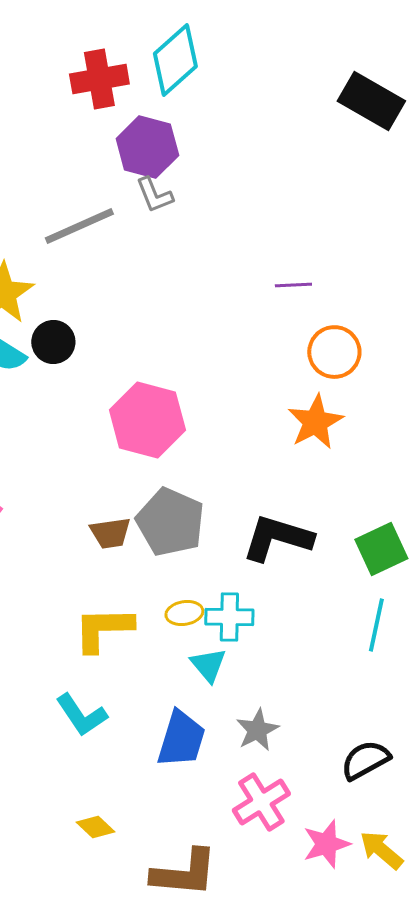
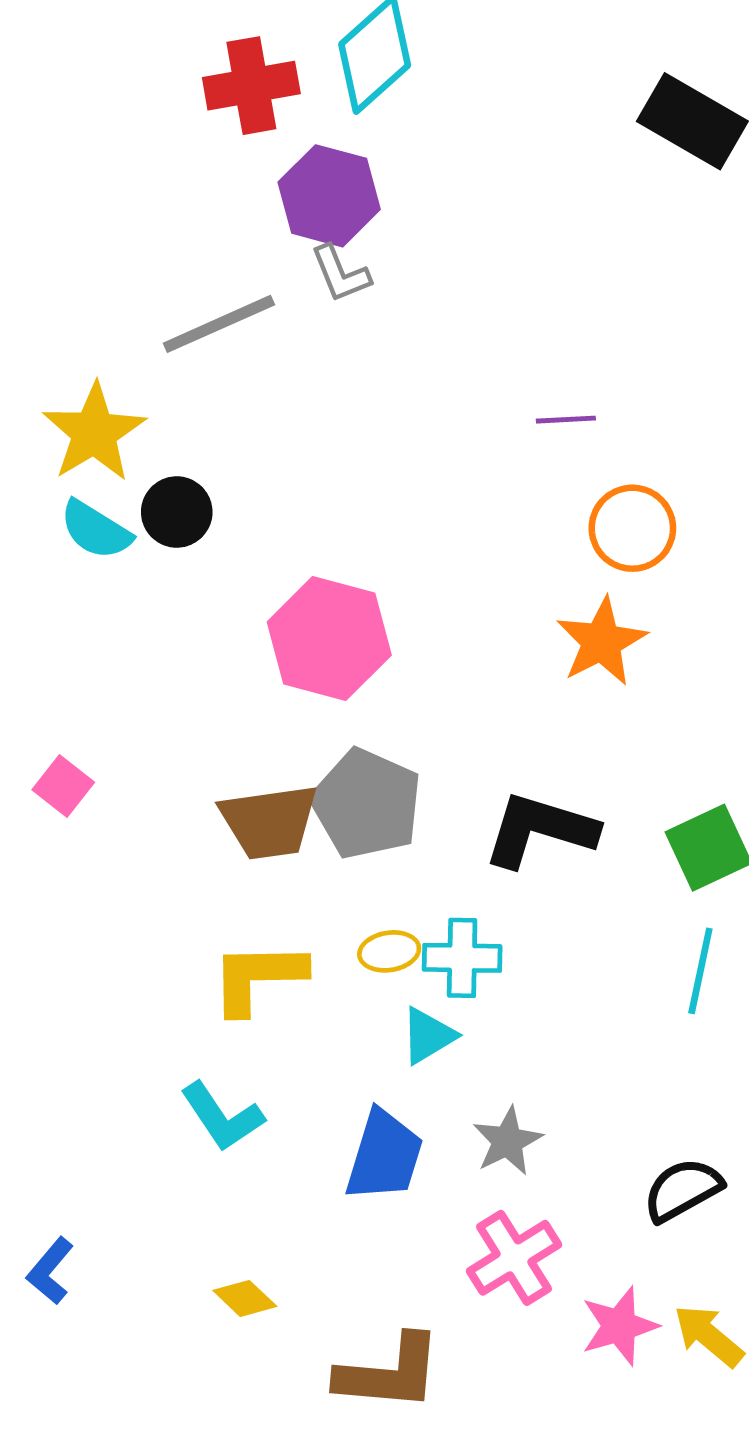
brown trapezoid: (110, 533) -> (269, 822), size x1.5
cyan triangle: (208, 665) -> (428, 1036), turned 39

